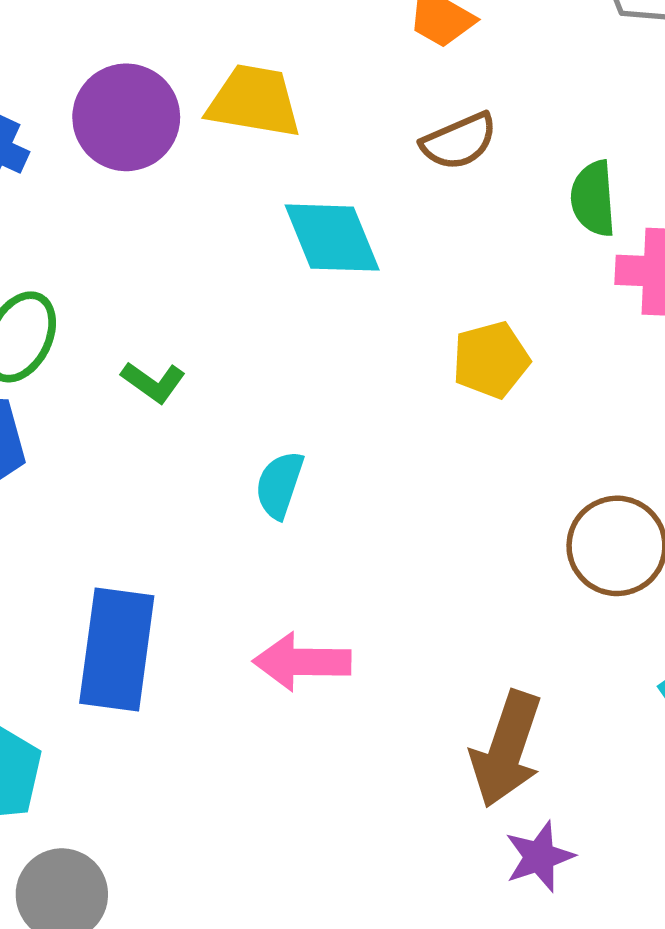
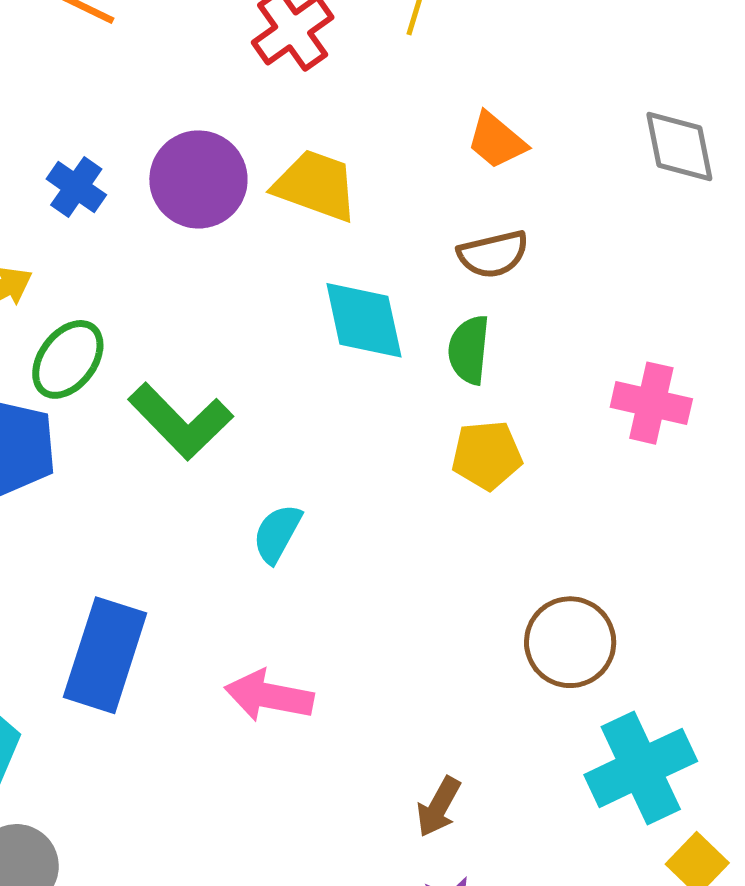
green semicircle: (593, 199) -> (469, 350), moved
green L-shape: (153, 382) -> (180, 421), size x1.8
brown arrow: (506, 749) -> (439, 807), size x0.6

